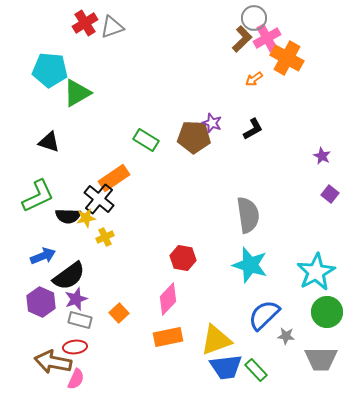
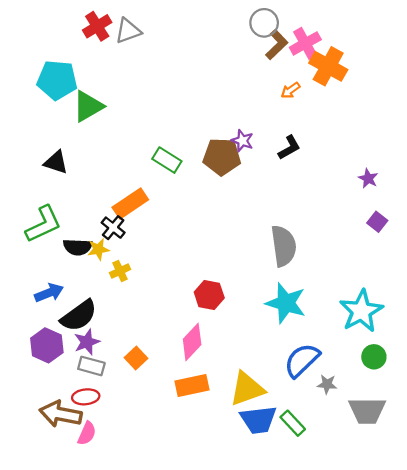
gray circle: (254, 18) -> (264, 23), moved
black cross: (99, 199) -> (113, 228), size x0.7
green circle: (327, 312) -> (374, 357), size x0.7

